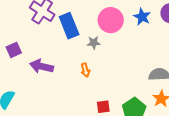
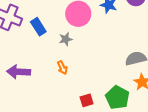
blue rectangle: (69, 26) -> (38, 27), size x0.7

